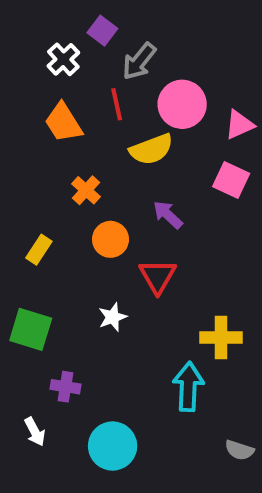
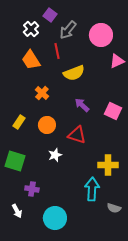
pink circle: (182, 104) -> (101, 35), moved
pink square: (231, 180) -> (113, 111), moved
orange circle: (110, 239) -> (47, 125), moved
red triangle: (158, 276) -> (77, 135), turned -42
gray semicircle: (239, 450) -> (114, 208), moved

